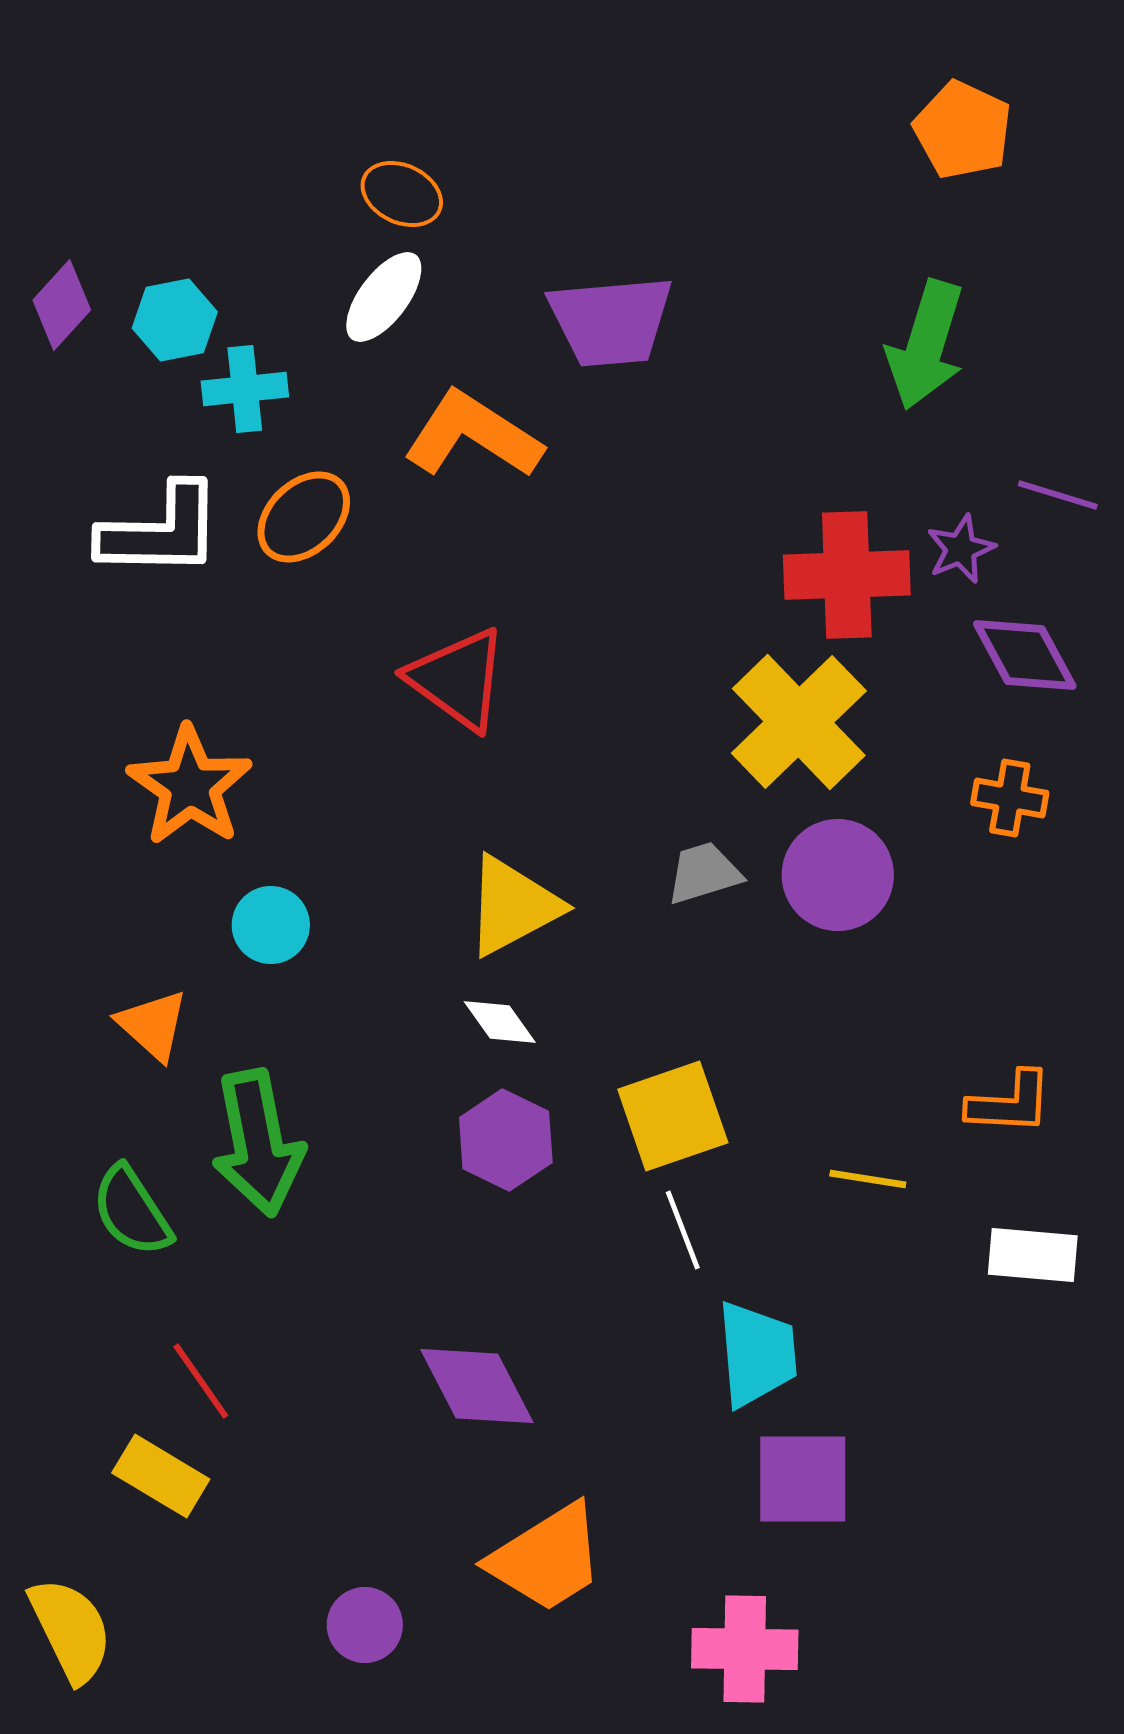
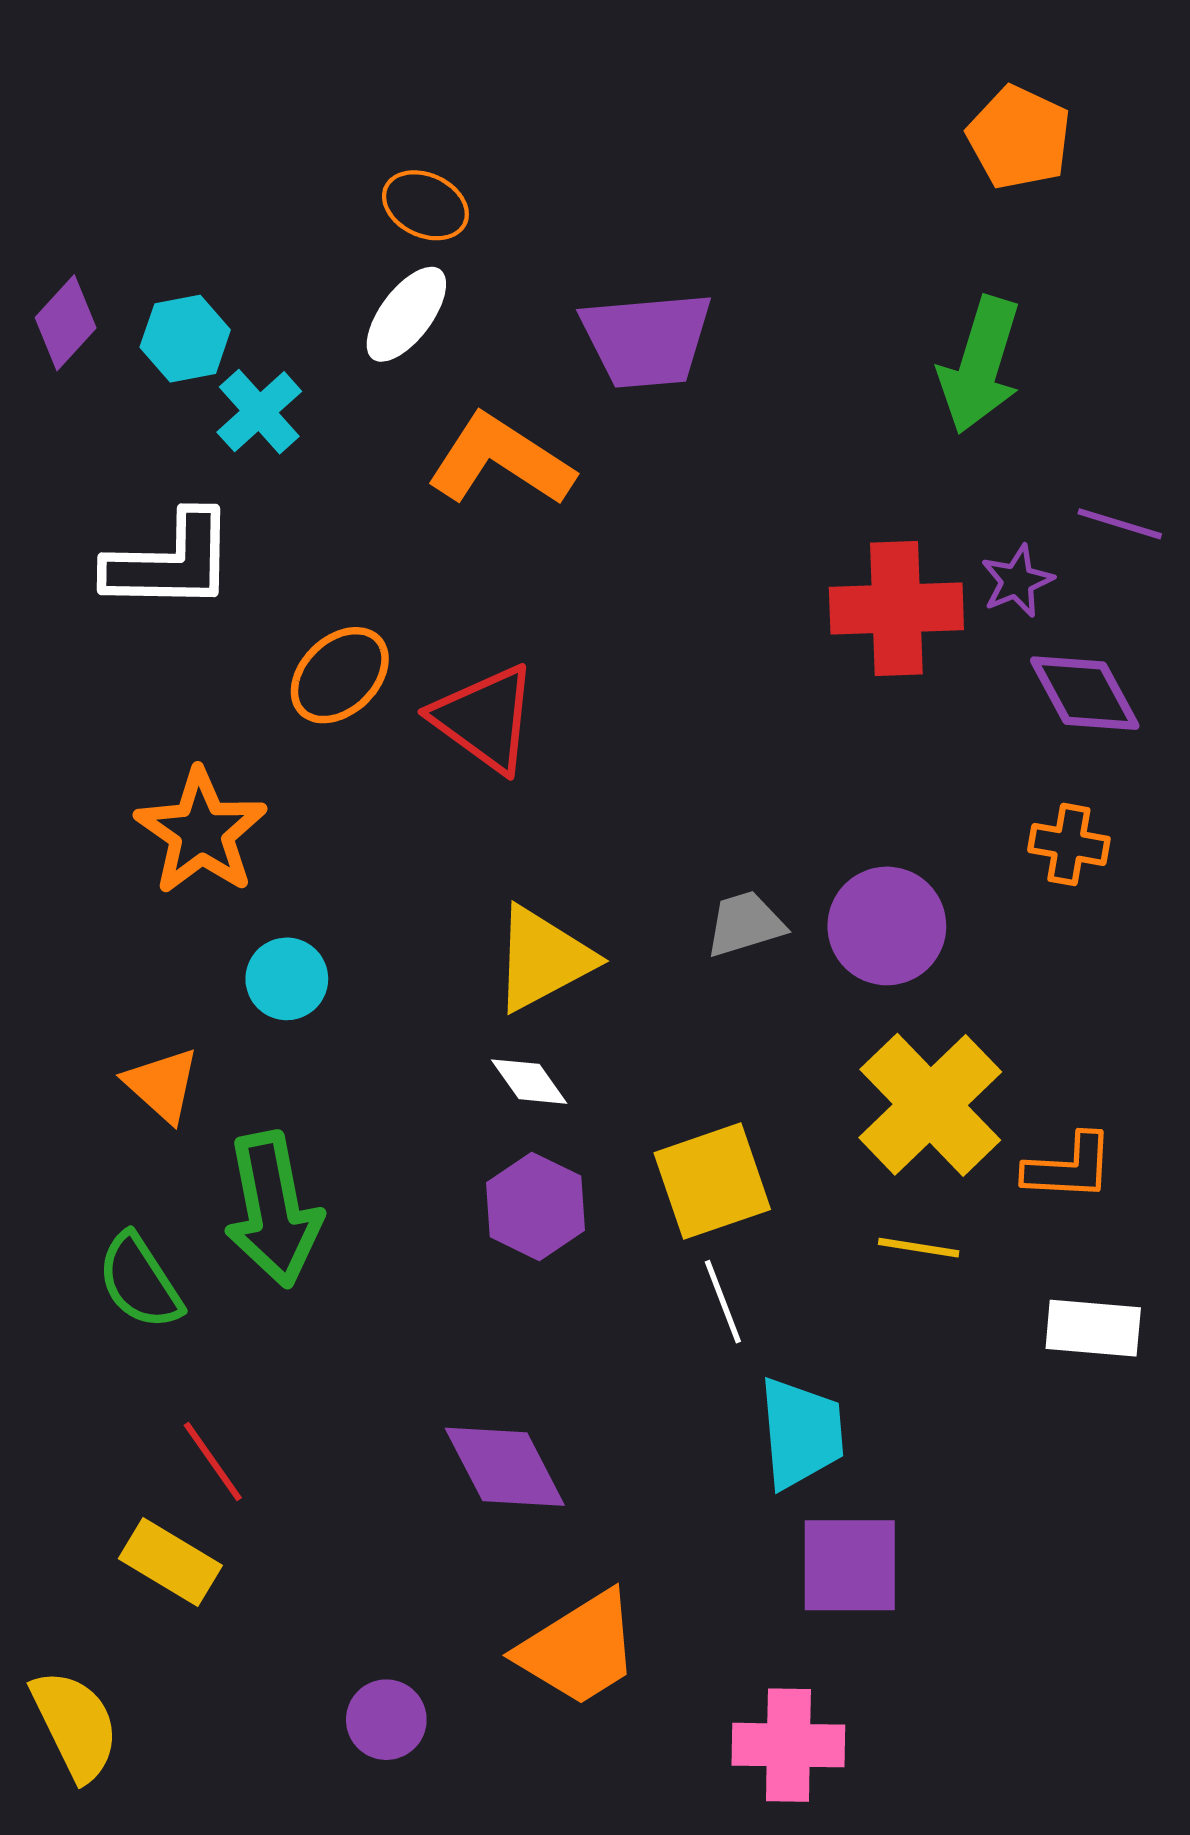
cyan cross: (245, 389) -> (259, 412), turned -36
orange ellipse: (304, 517) -> (340, 675), moved
yellow cross: (799, 722) -> (930, 1105), moved

